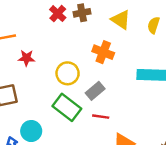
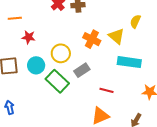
yellow triangle: (121, 20) -> (116, 36), moved
red line: (101, 117) -> (107, 90), moved
cyan circle: (31, 131) -> (36, 65), moved

